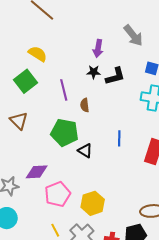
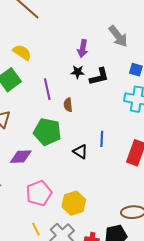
black triangle: (85, 151) -> (80, 152), moved
purple diamond: (37, 172) -> (21, 157), moved

